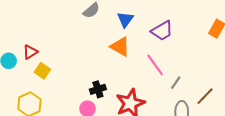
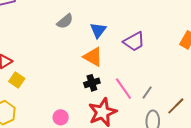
pink line: (155, 65) -> (123, 89), moved
black cross: (98, 89) -> (92, 83), moved

